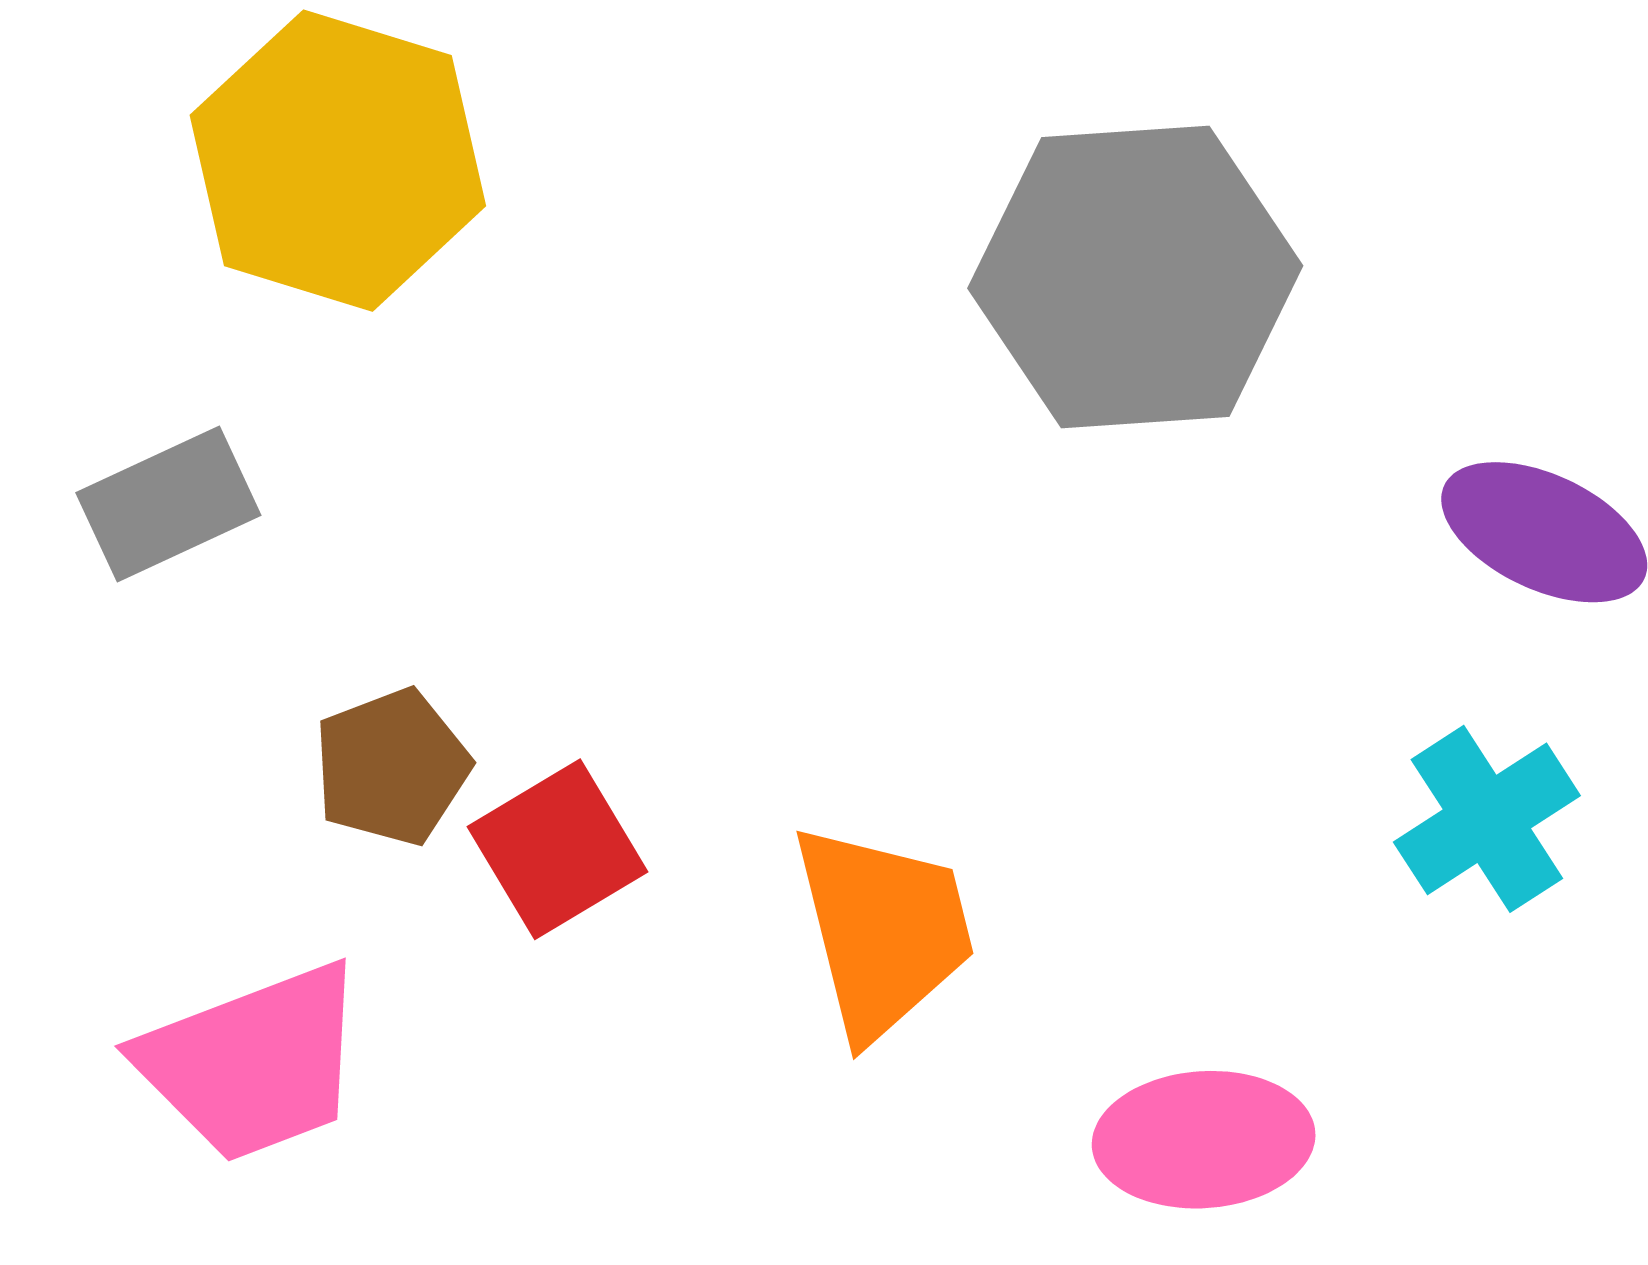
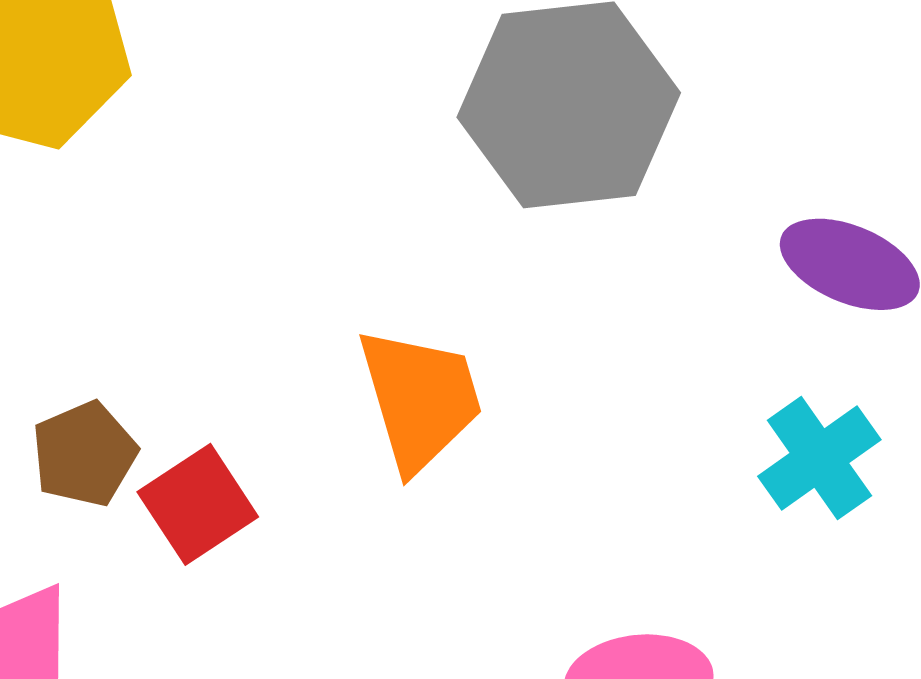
orange trapezoid: (883, 931) -> (420, 399), moved

